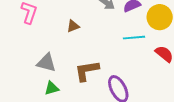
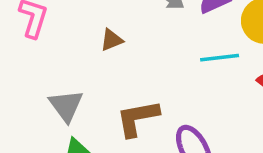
gray triangle: (46, 63) -> (66, 106), turned 40

